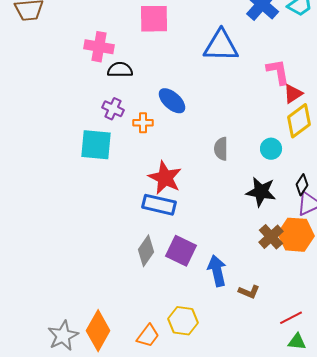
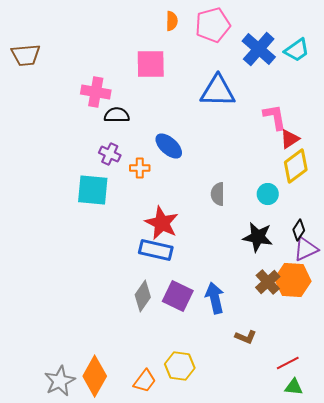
blue arrow: (217, 271) -> (215, 298), moved

